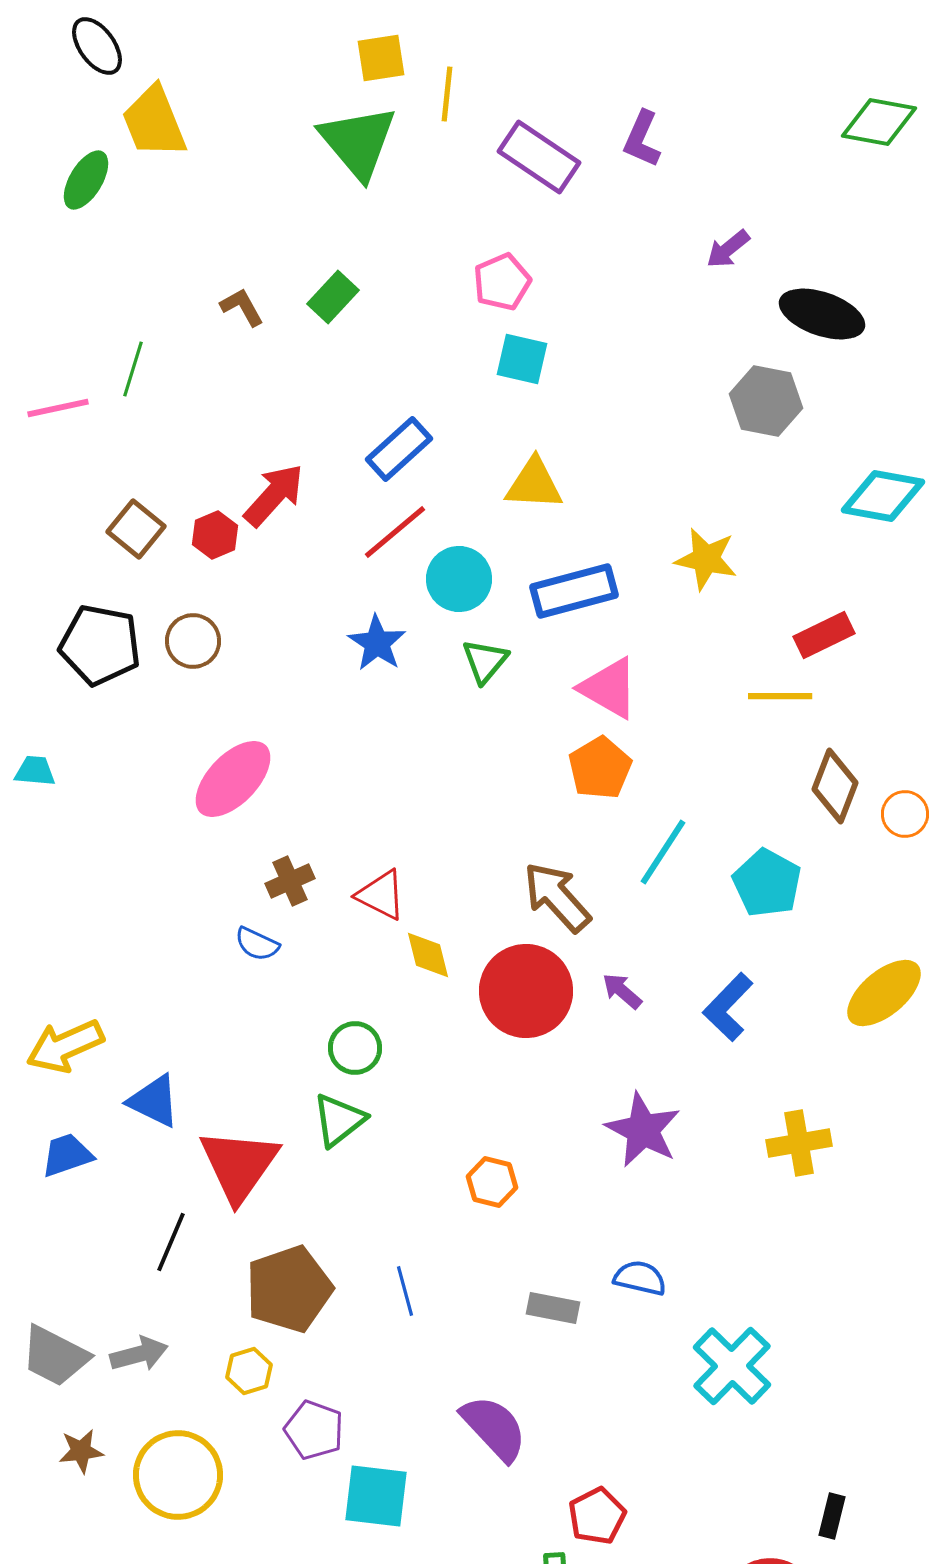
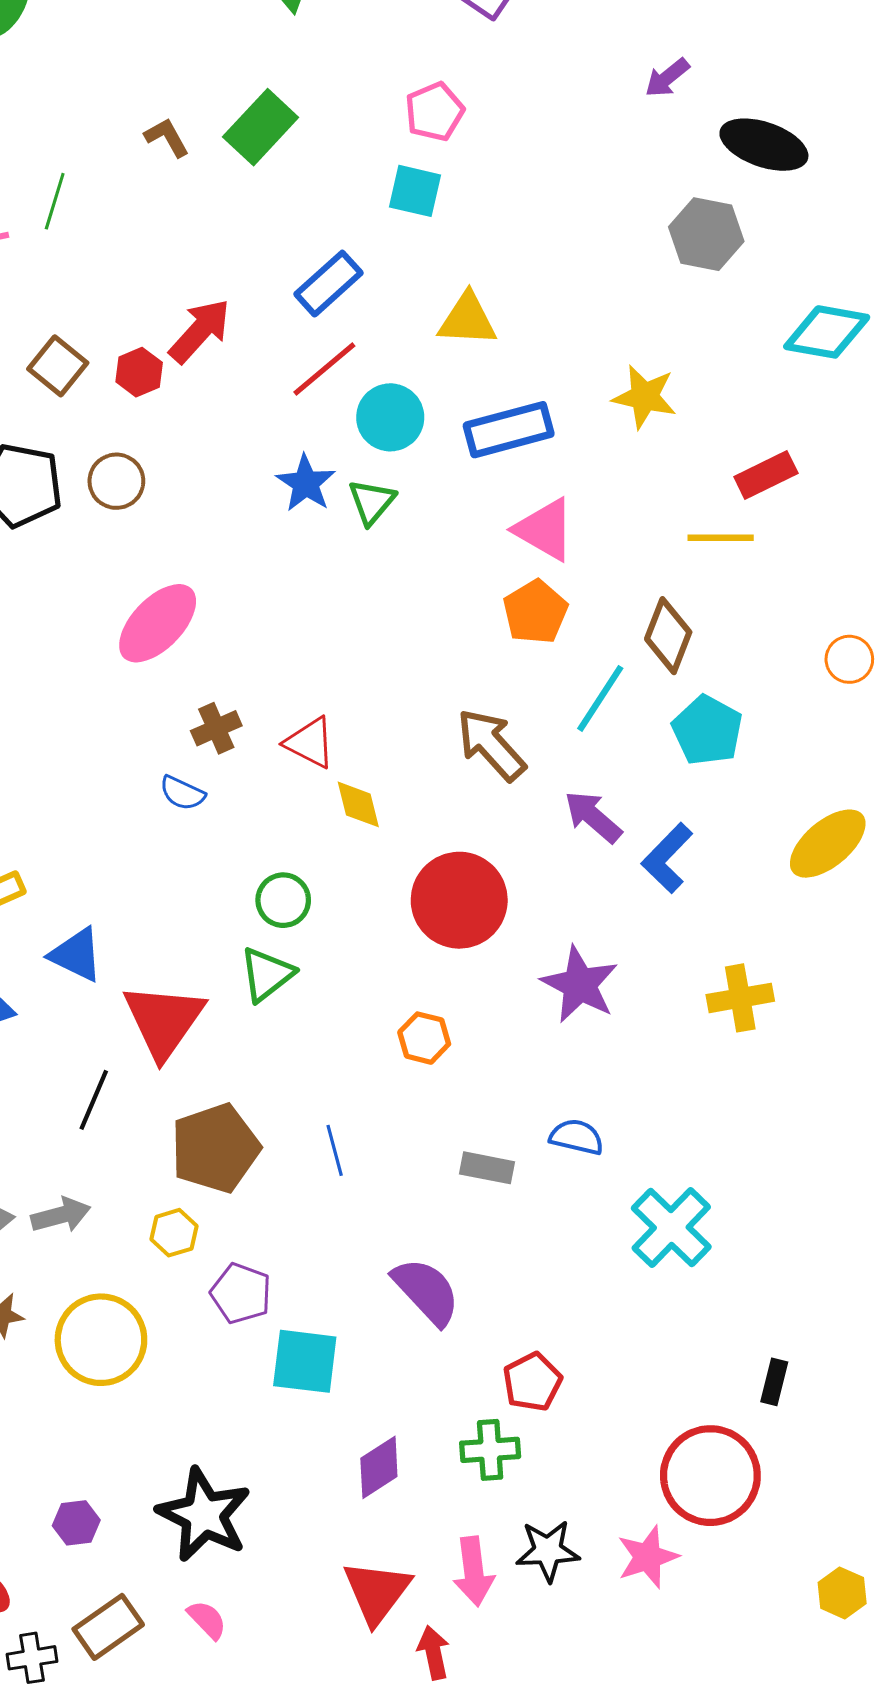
green rectangle: (333, 297) -> (261, 127), size x1.4
cyan square: (522, 359) -> (415, 191), moved
green triangle: (485, 661) -> (372, 502), moved
brown diamond: (835, 786) -> (668, 636), moved
red circle: (526, 991) -> (459, 900), moved
purple arrow: (622, 991) -> (593, 817), moved, size x1.4

